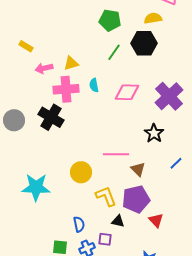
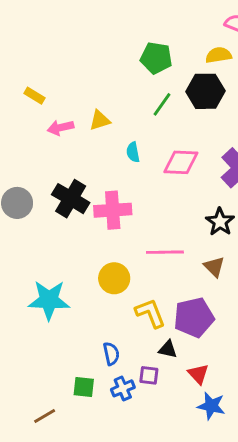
pink cross: (66, 89) -> (113, 210), moved
brown triangle: (138, 169) -> (214, 267), moved
red triangle: (156, 220) -> (198, 374), moved

